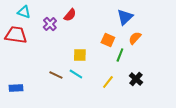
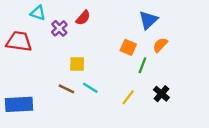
cyan triangle: (24, 12) -> (38, 13), moved
yellow square: (80, 55) -> (77, 64), moved
blue rectangle: (16, 88) -> (19, 104), size x1.6

